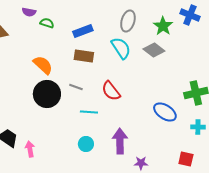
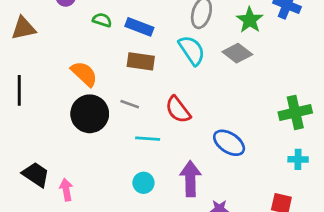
green semicircle: (47, 23) -> (102, 20), moved
blue rectangle: (83, 31) -> (139, 27), turned 42
blue ellipse: (165, 112) -> (229, 143), moved

